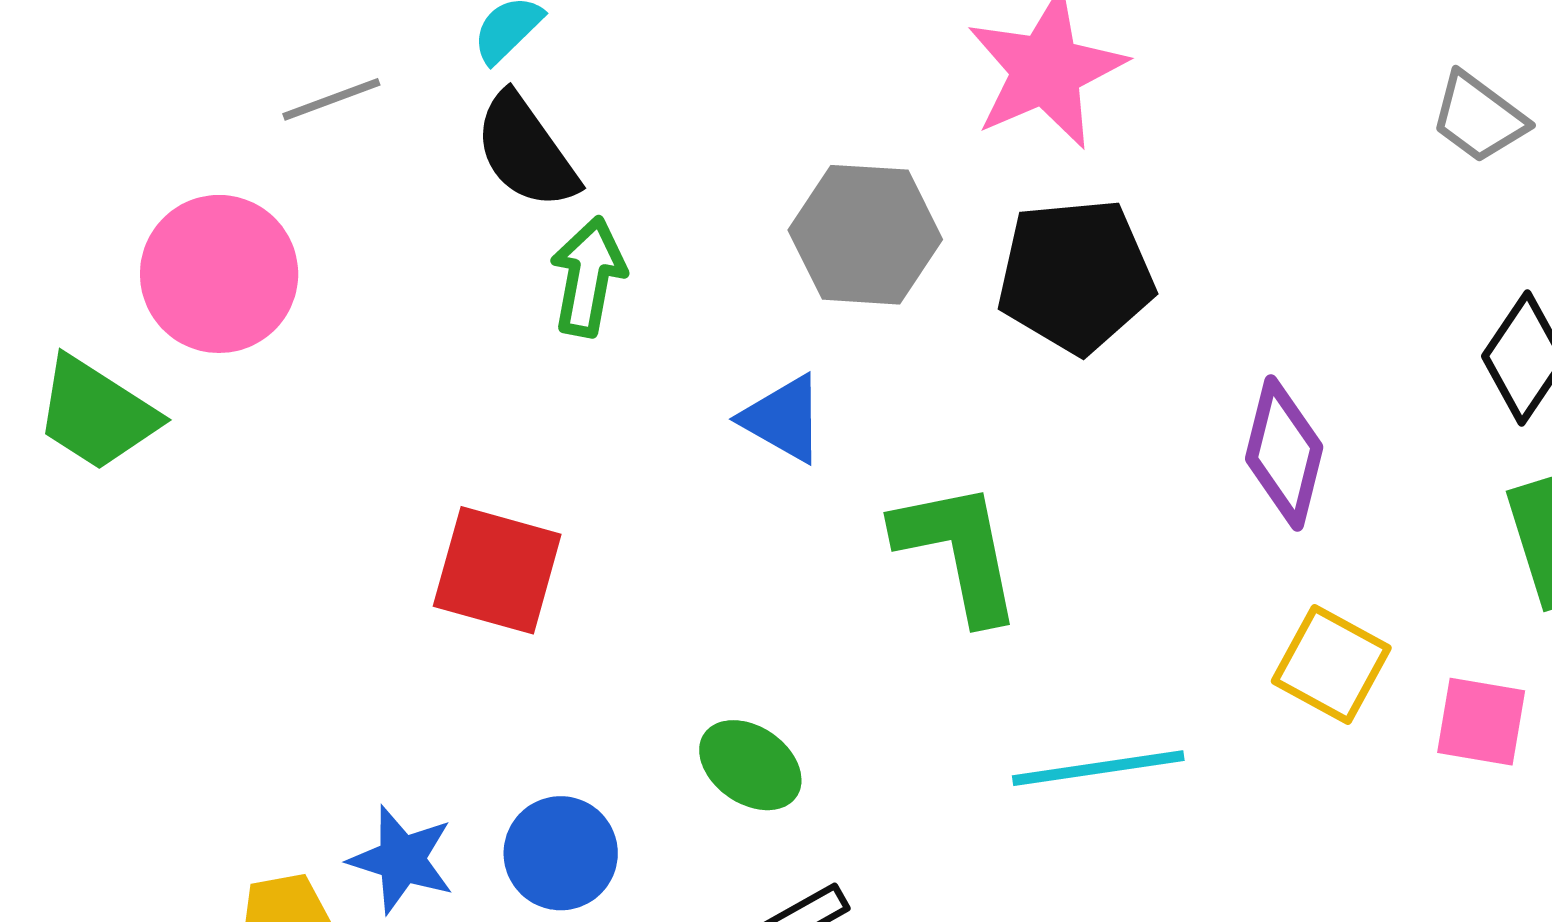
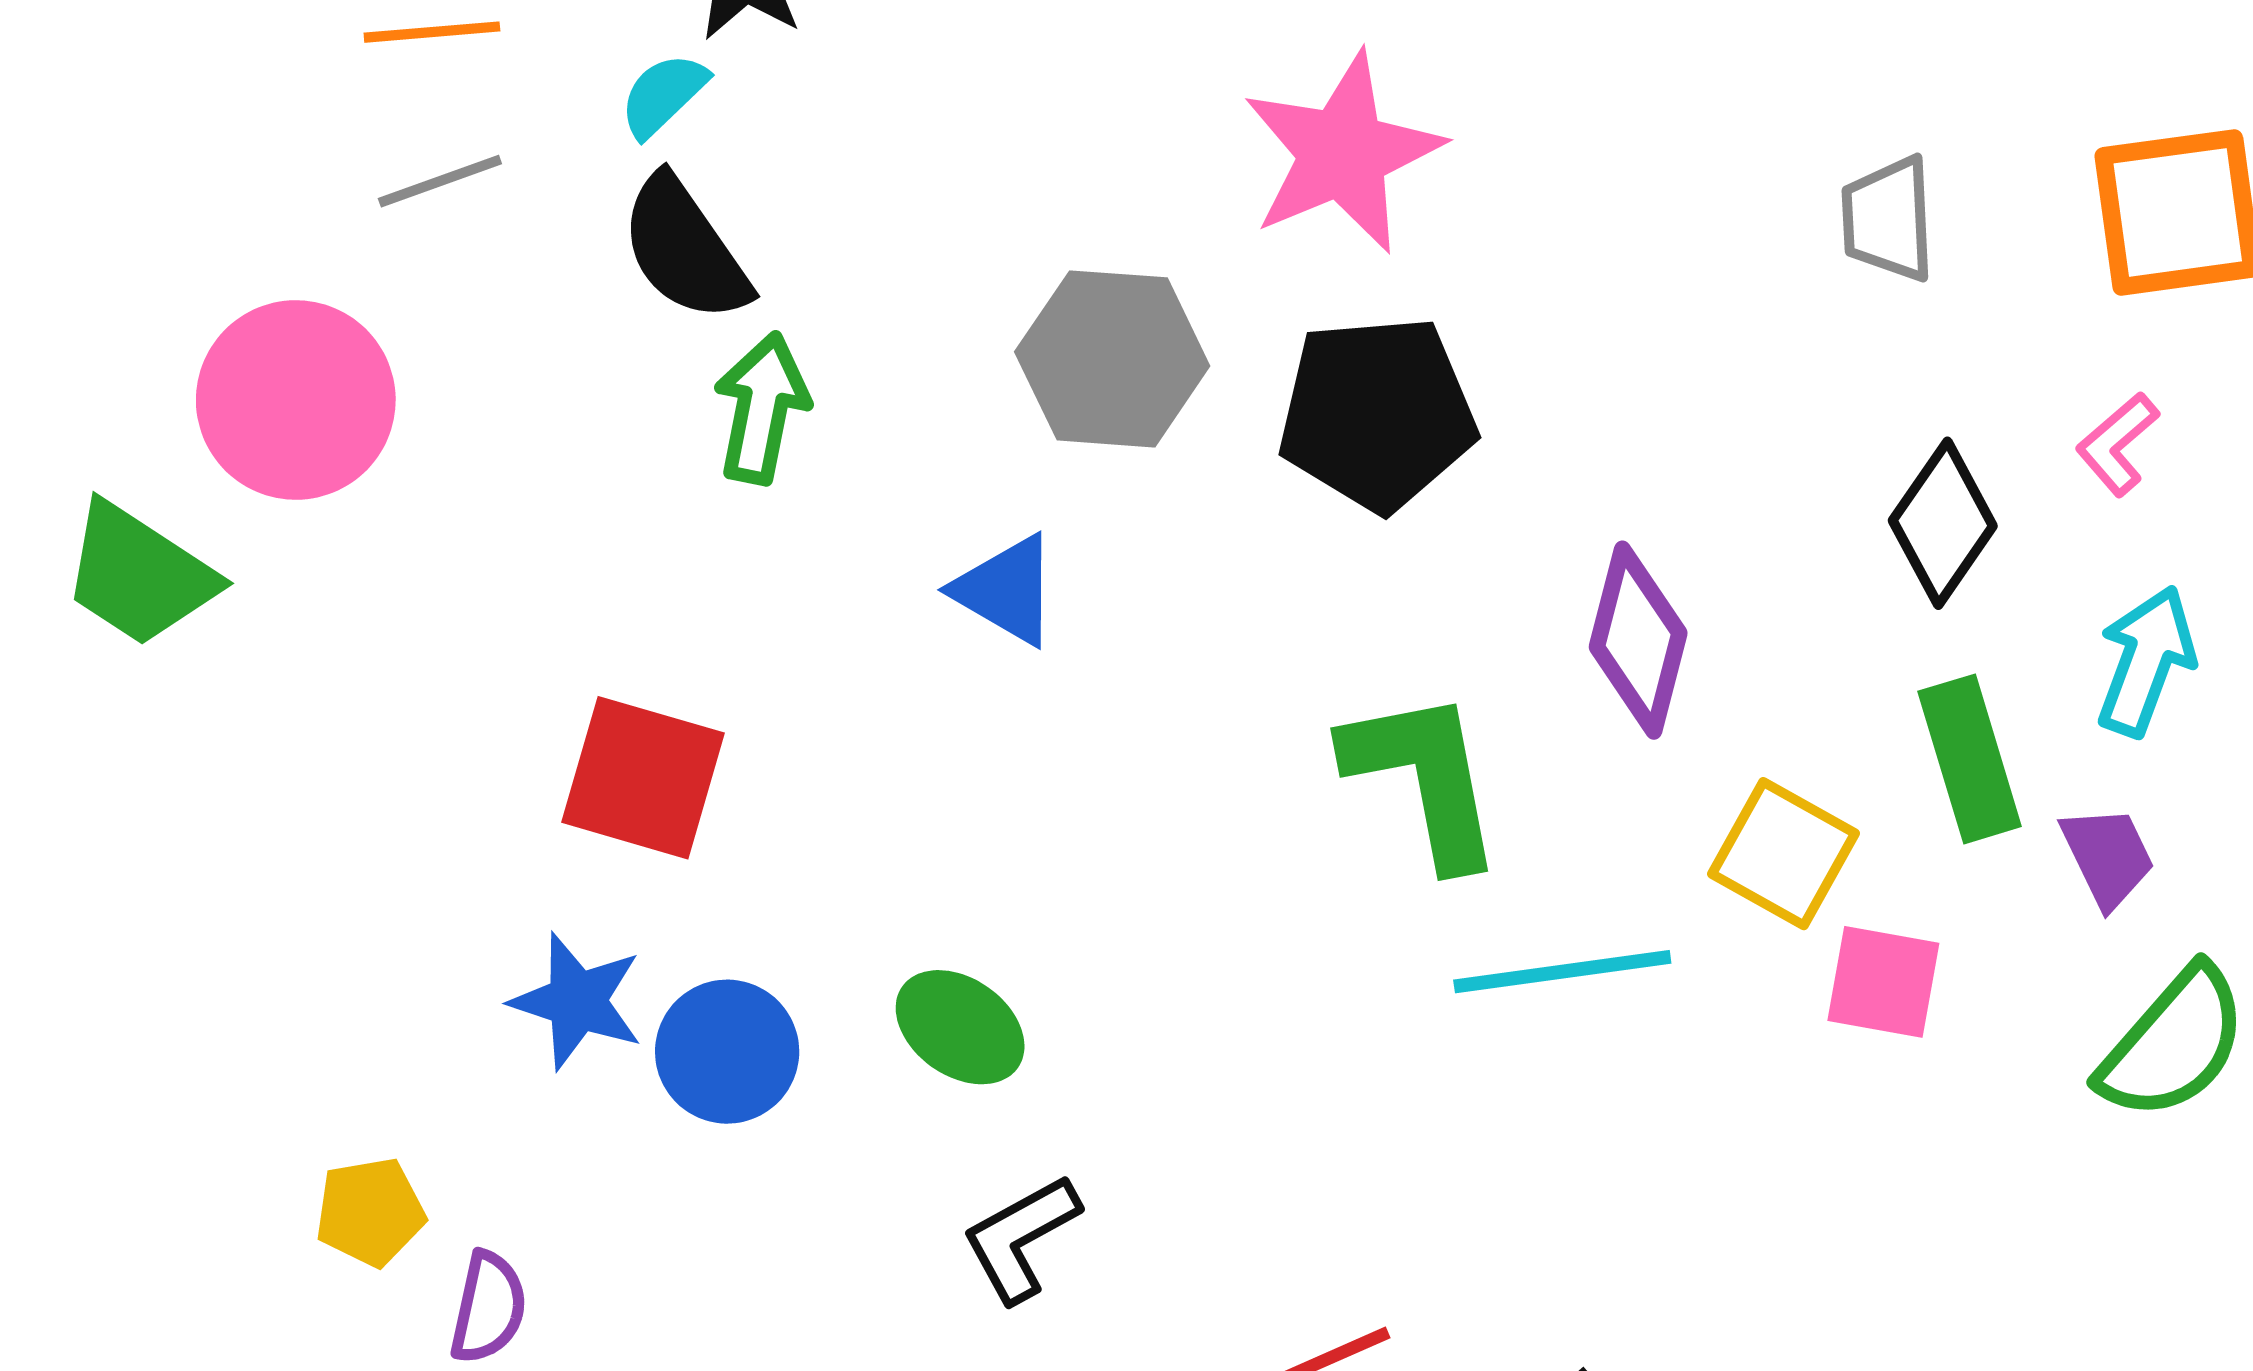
gray trapezoid: (1479, 117) -> (1888, 219), turned 50
green L-shape: (958, 551) -> (1424, 778), moved
yellow square: (1331, 664) -> (1783, 854), moved
cyan line: (1098, 768) -> (1562, 972), moved
blue circle: (561, 853) -> (727, 1052), moved
blue star: (402, 860) -> (577, 1001), moved

